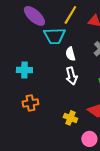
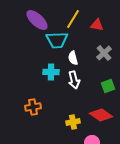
cyan cross: (24, 70) -> (51, 72), moved
yellow cross: (70, 118) -> (73, 122), turned -32

